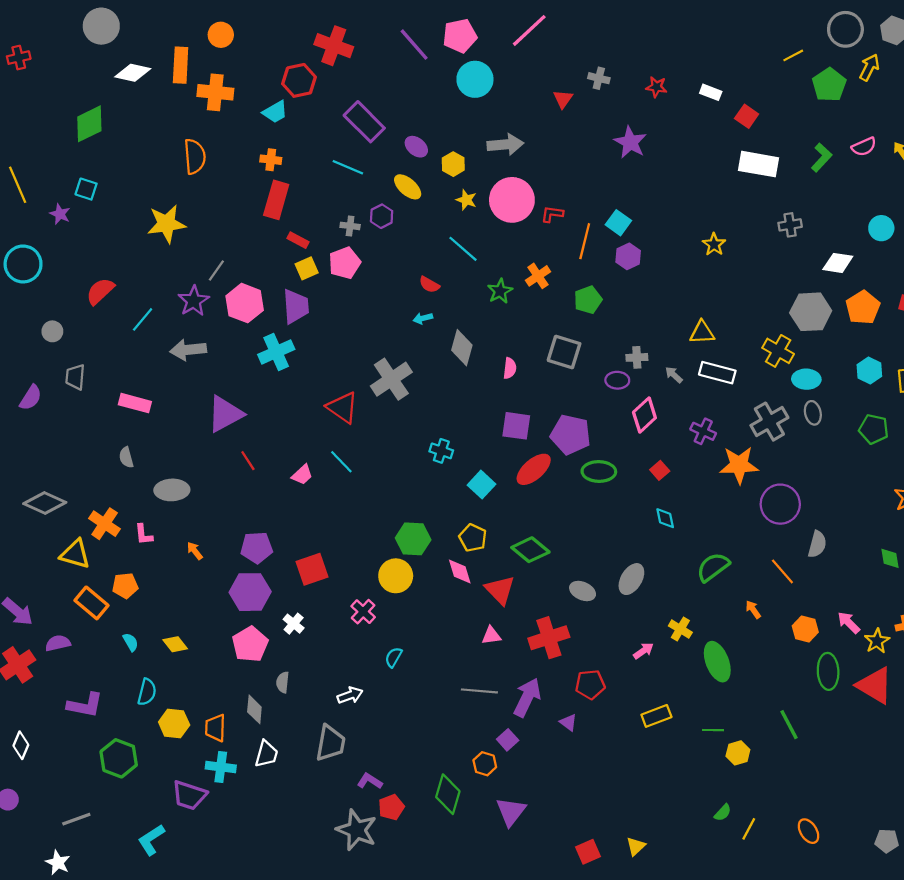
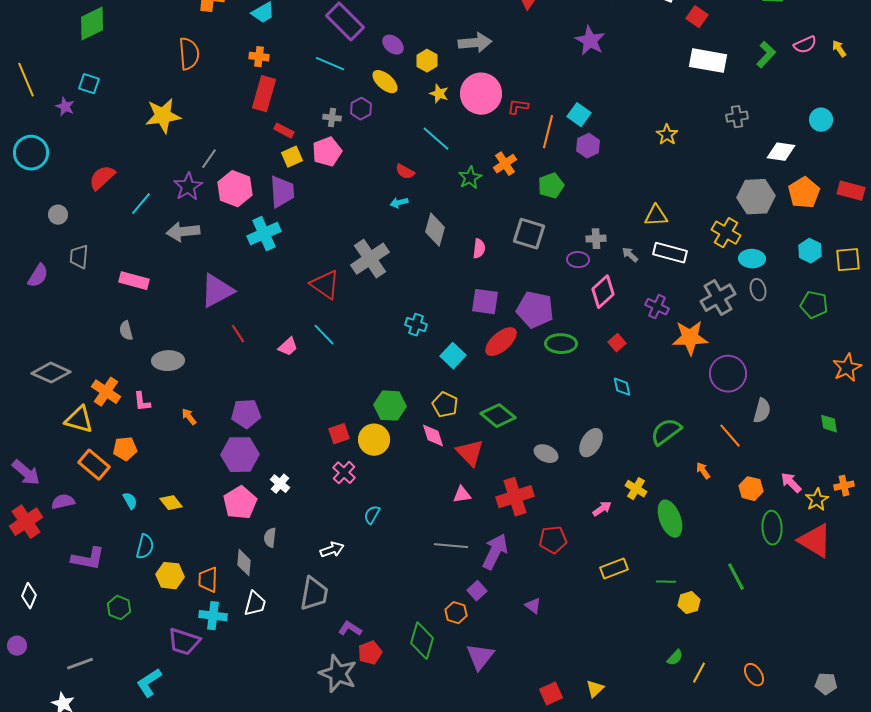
red square: (312, 569) -> (339, 434), moved, size x0.7
purple triangle: (568, 722) -> (533, 606), moved
green hexagon: (119, 758) -> (119, 608), size x0.7

